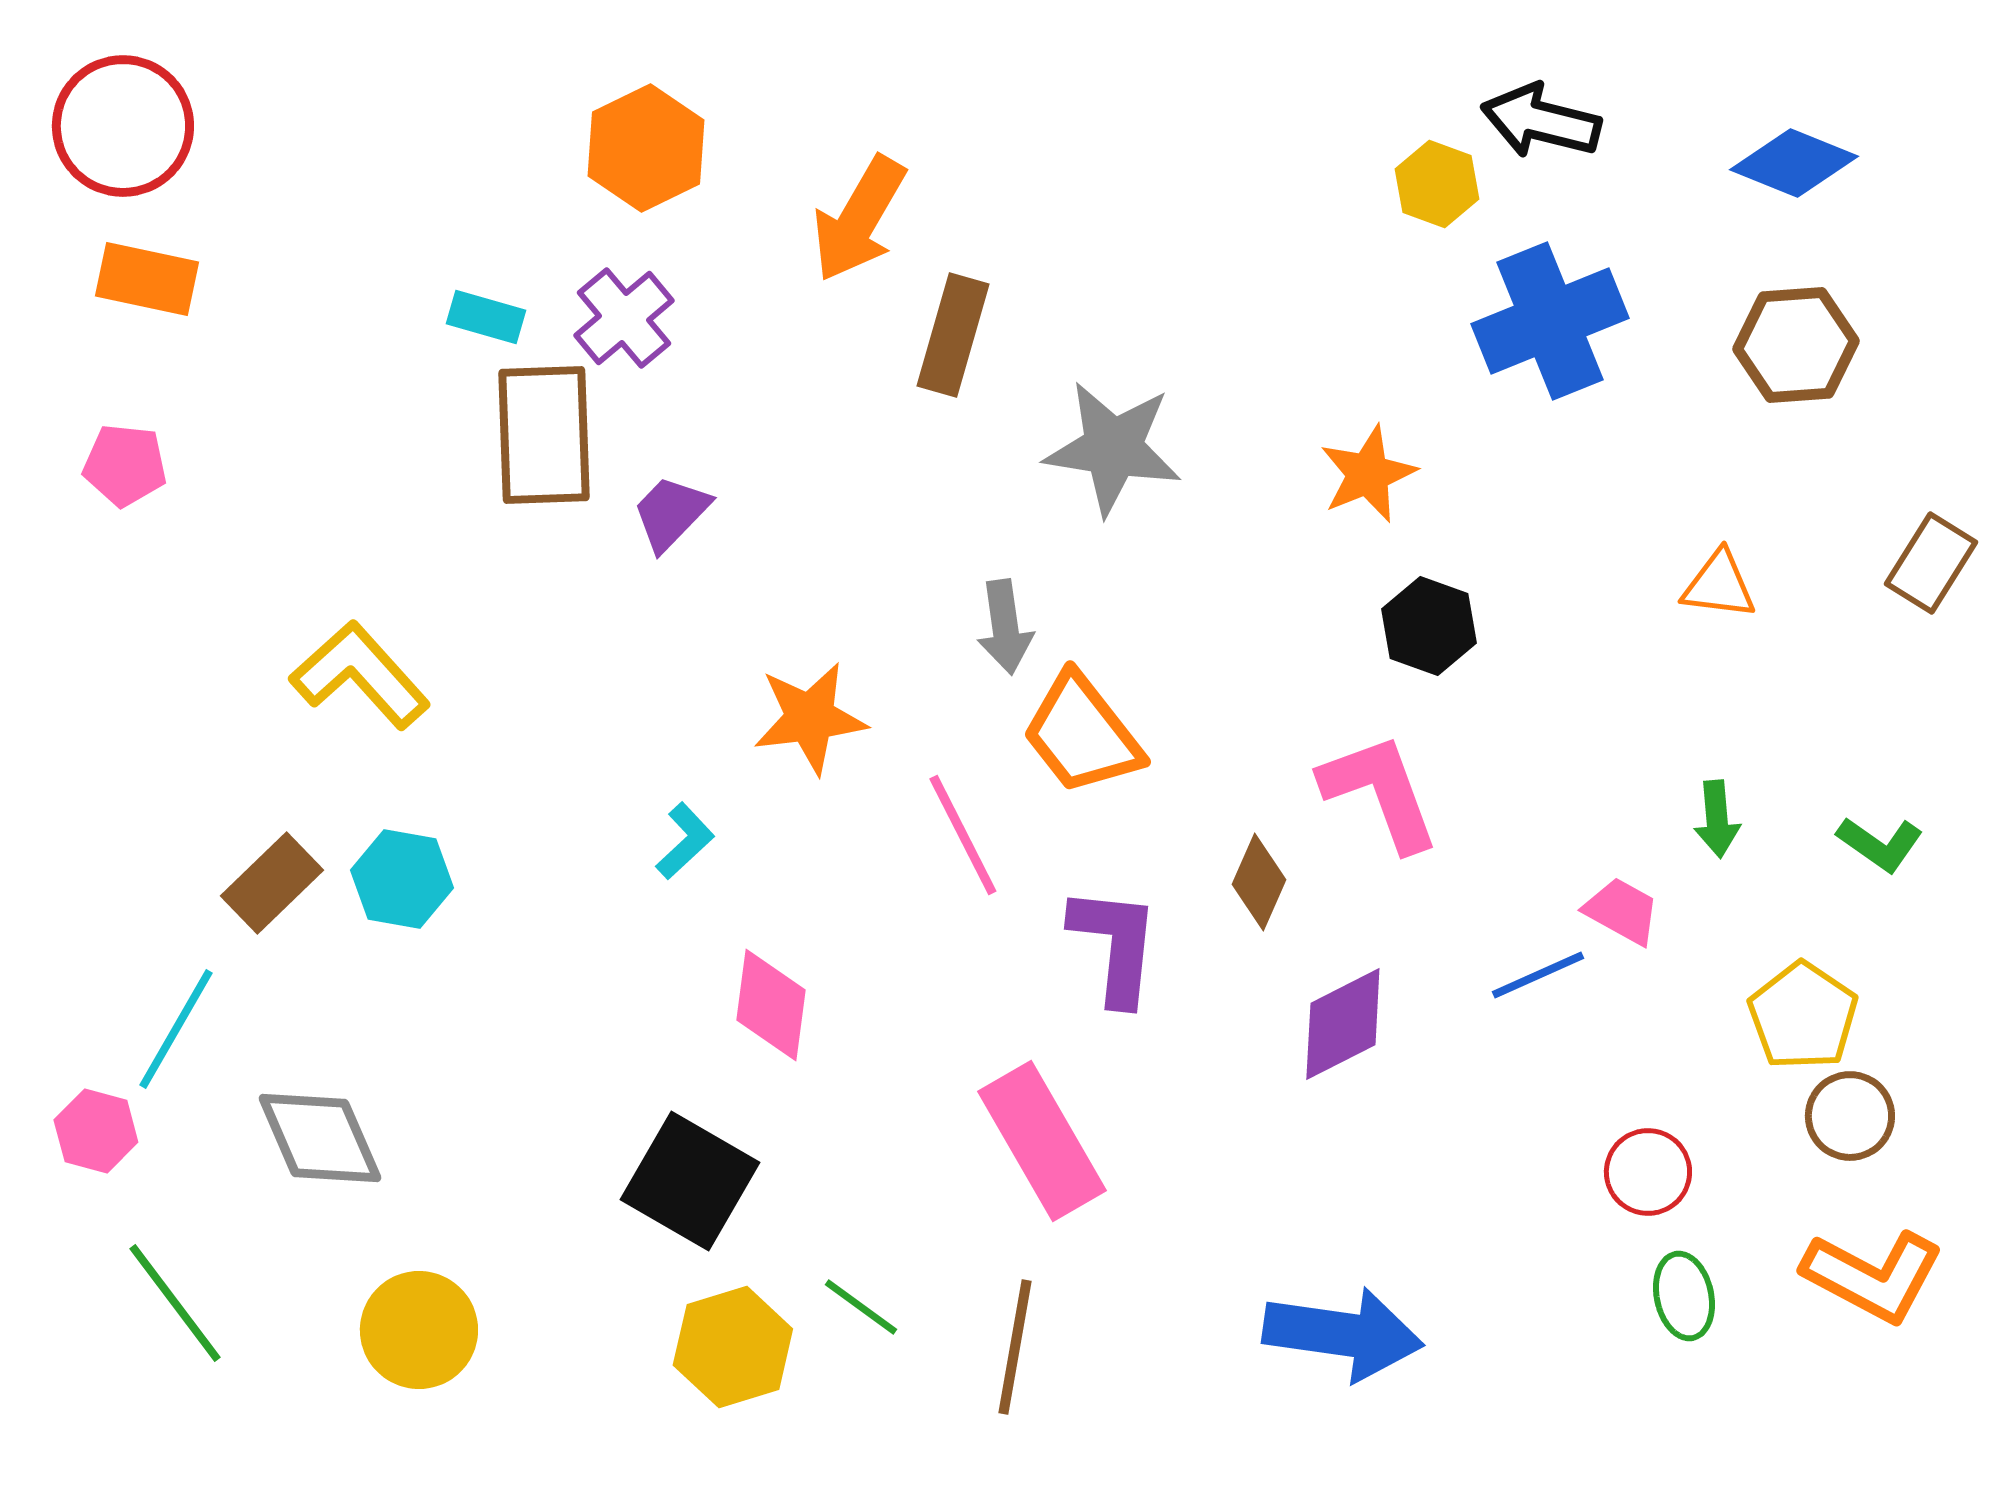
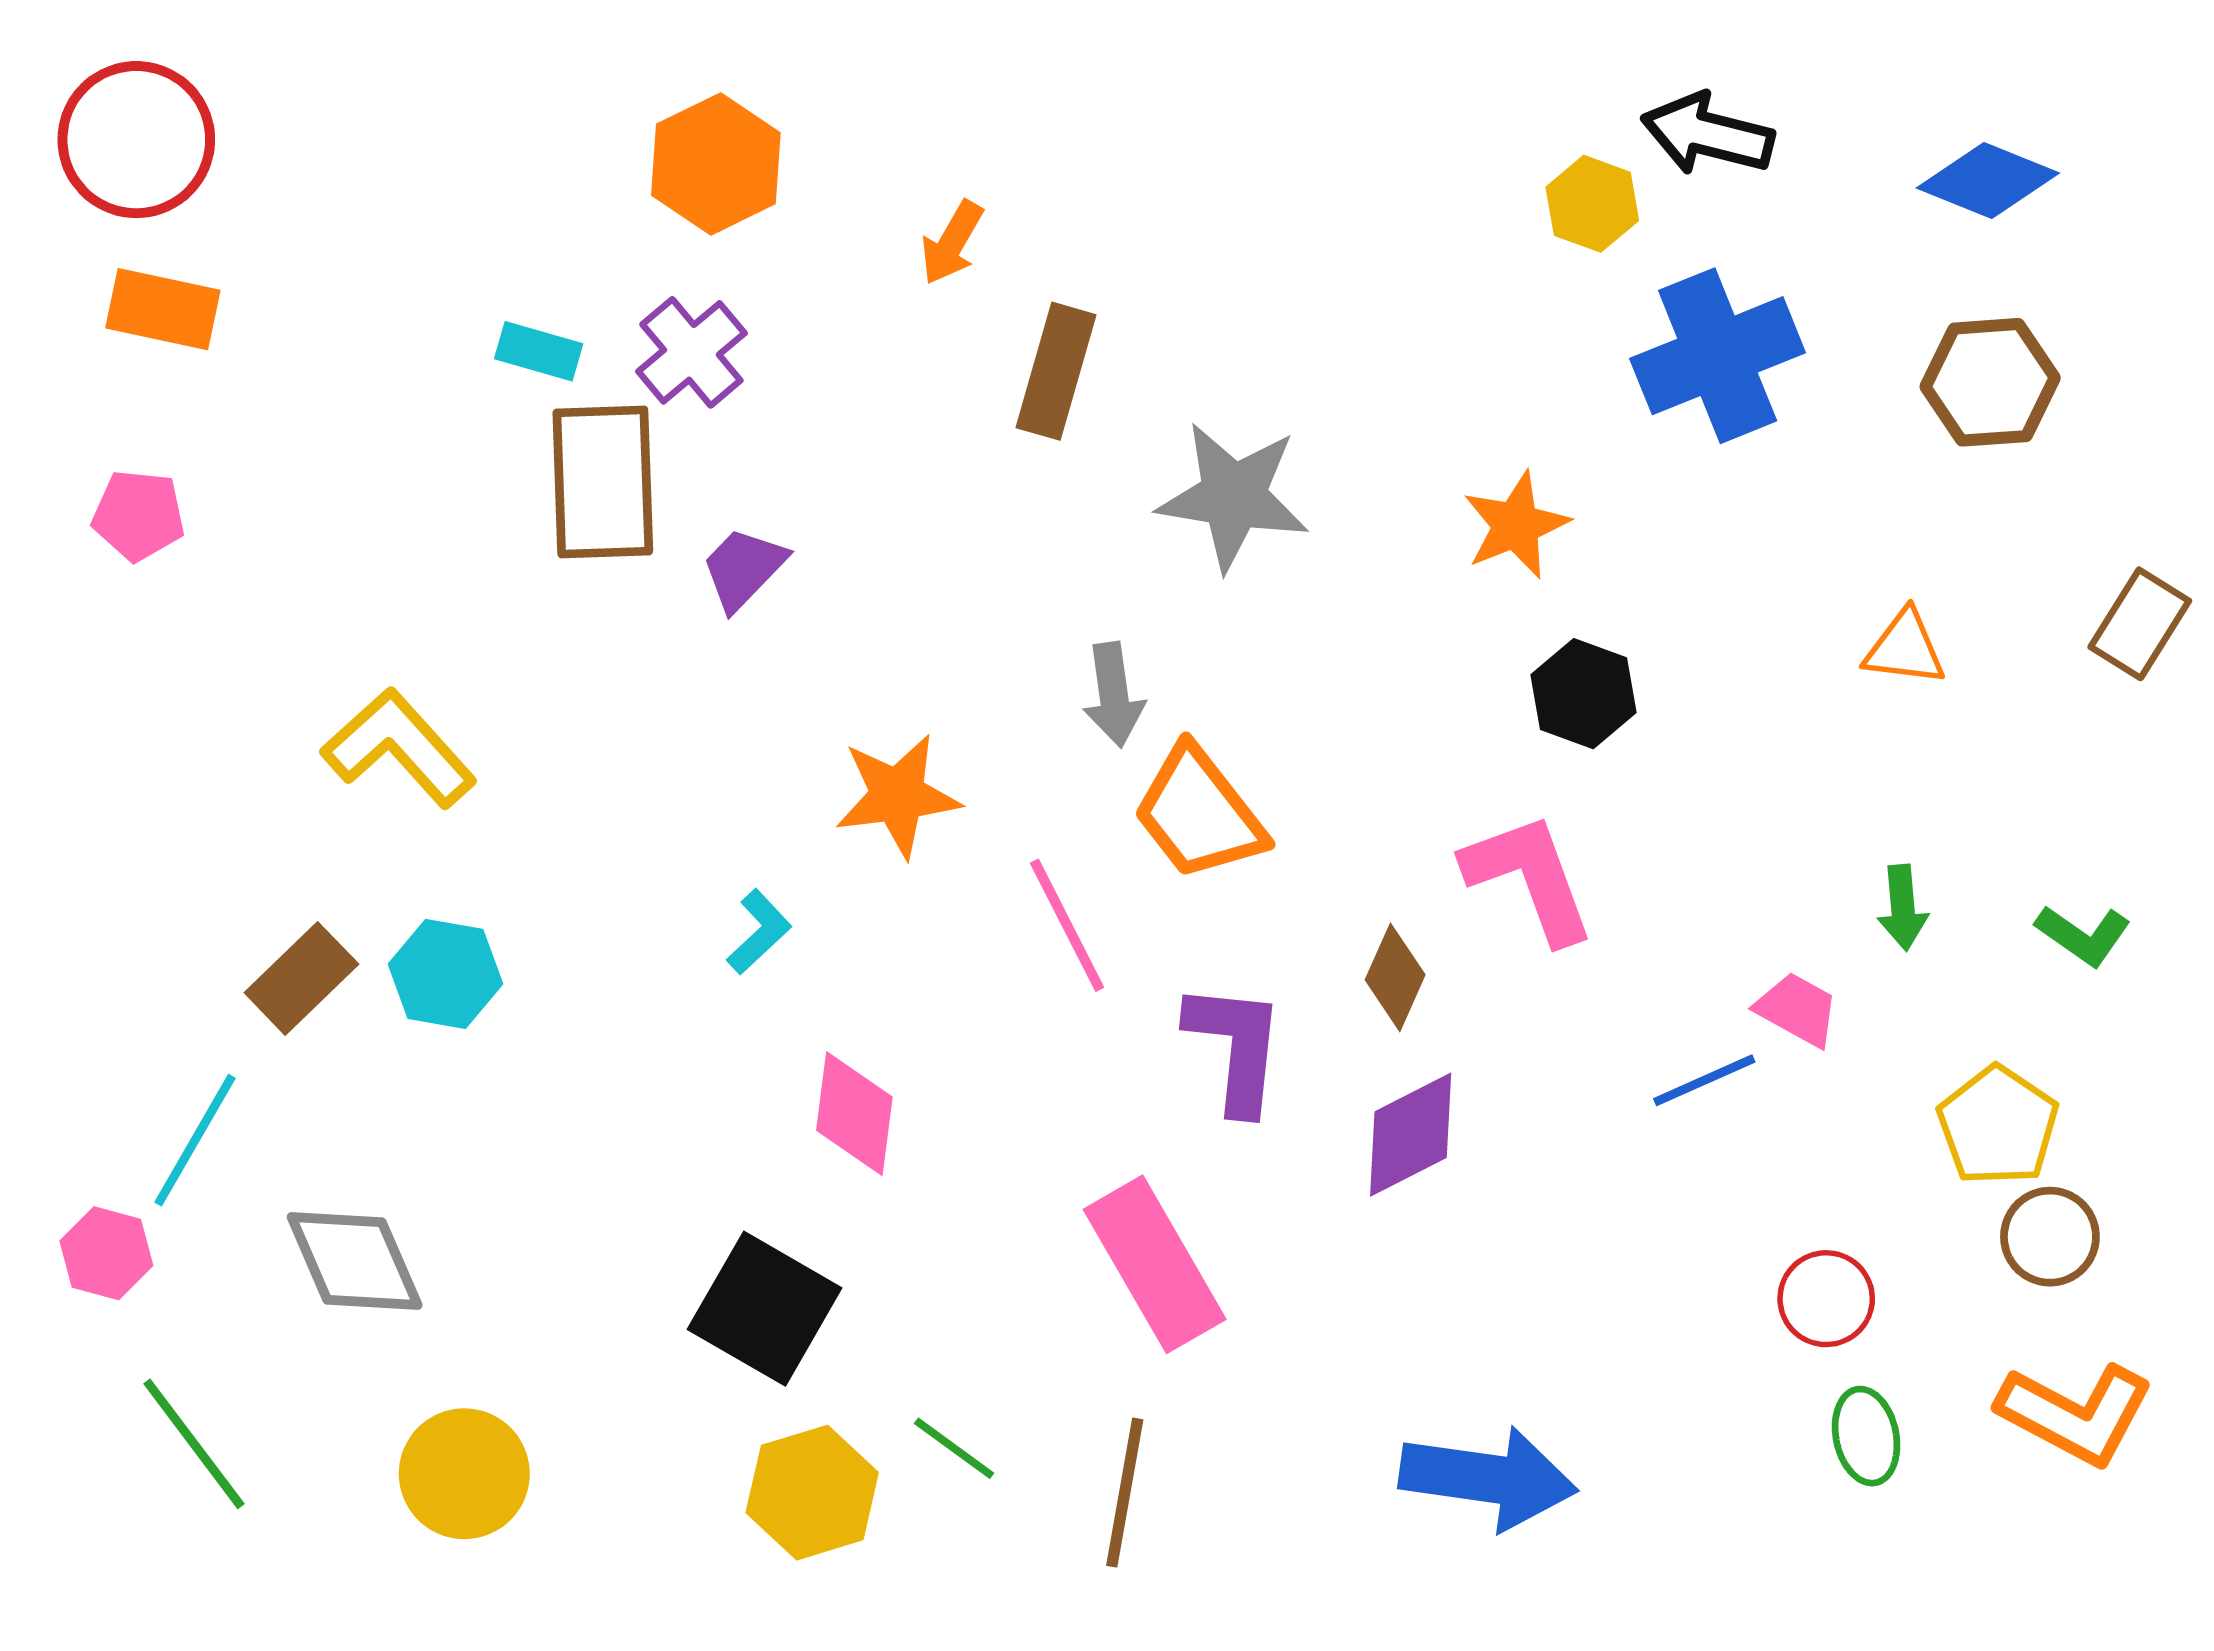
orange arrow: (859, 219) -> (952, 243), size x0.6
purple diamond: (1343, 1024) -> (1411, 1135), moved

